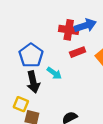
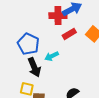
cyan arrow: (54, 73) -> (52, 56), turned 128

